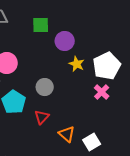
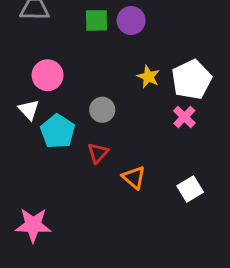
purple circle: (65, 41) -> (131, 20), moved
white square: (92, 142) -> (190, 189), moved

